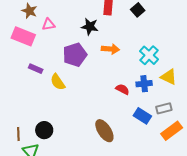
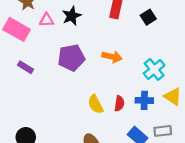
black star: (90, 26) -> (72, 16), moved, turned 30
yellow semicircle: (58, 82) -> (96, 104), moved
red semicircle: (122, 89) -> (119, 103), turned 64

